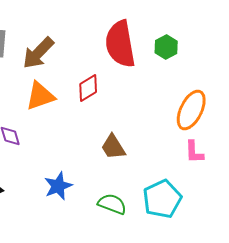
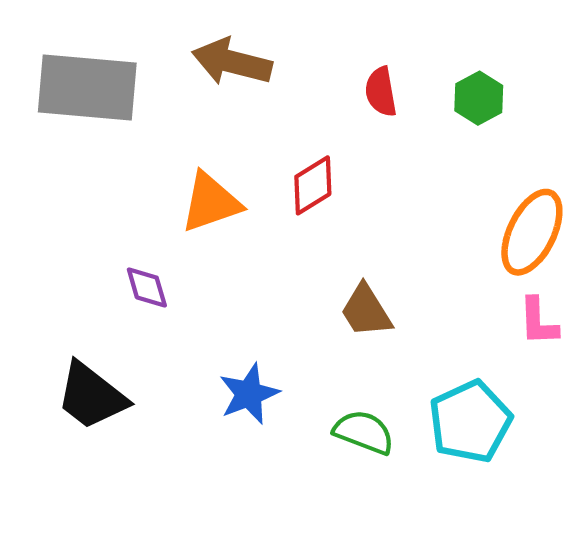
red semicircle: (120, 44) -> (381, 92), size x0.5
brown arrow: (38, 53) -> (232, 62), moved, turned 60

